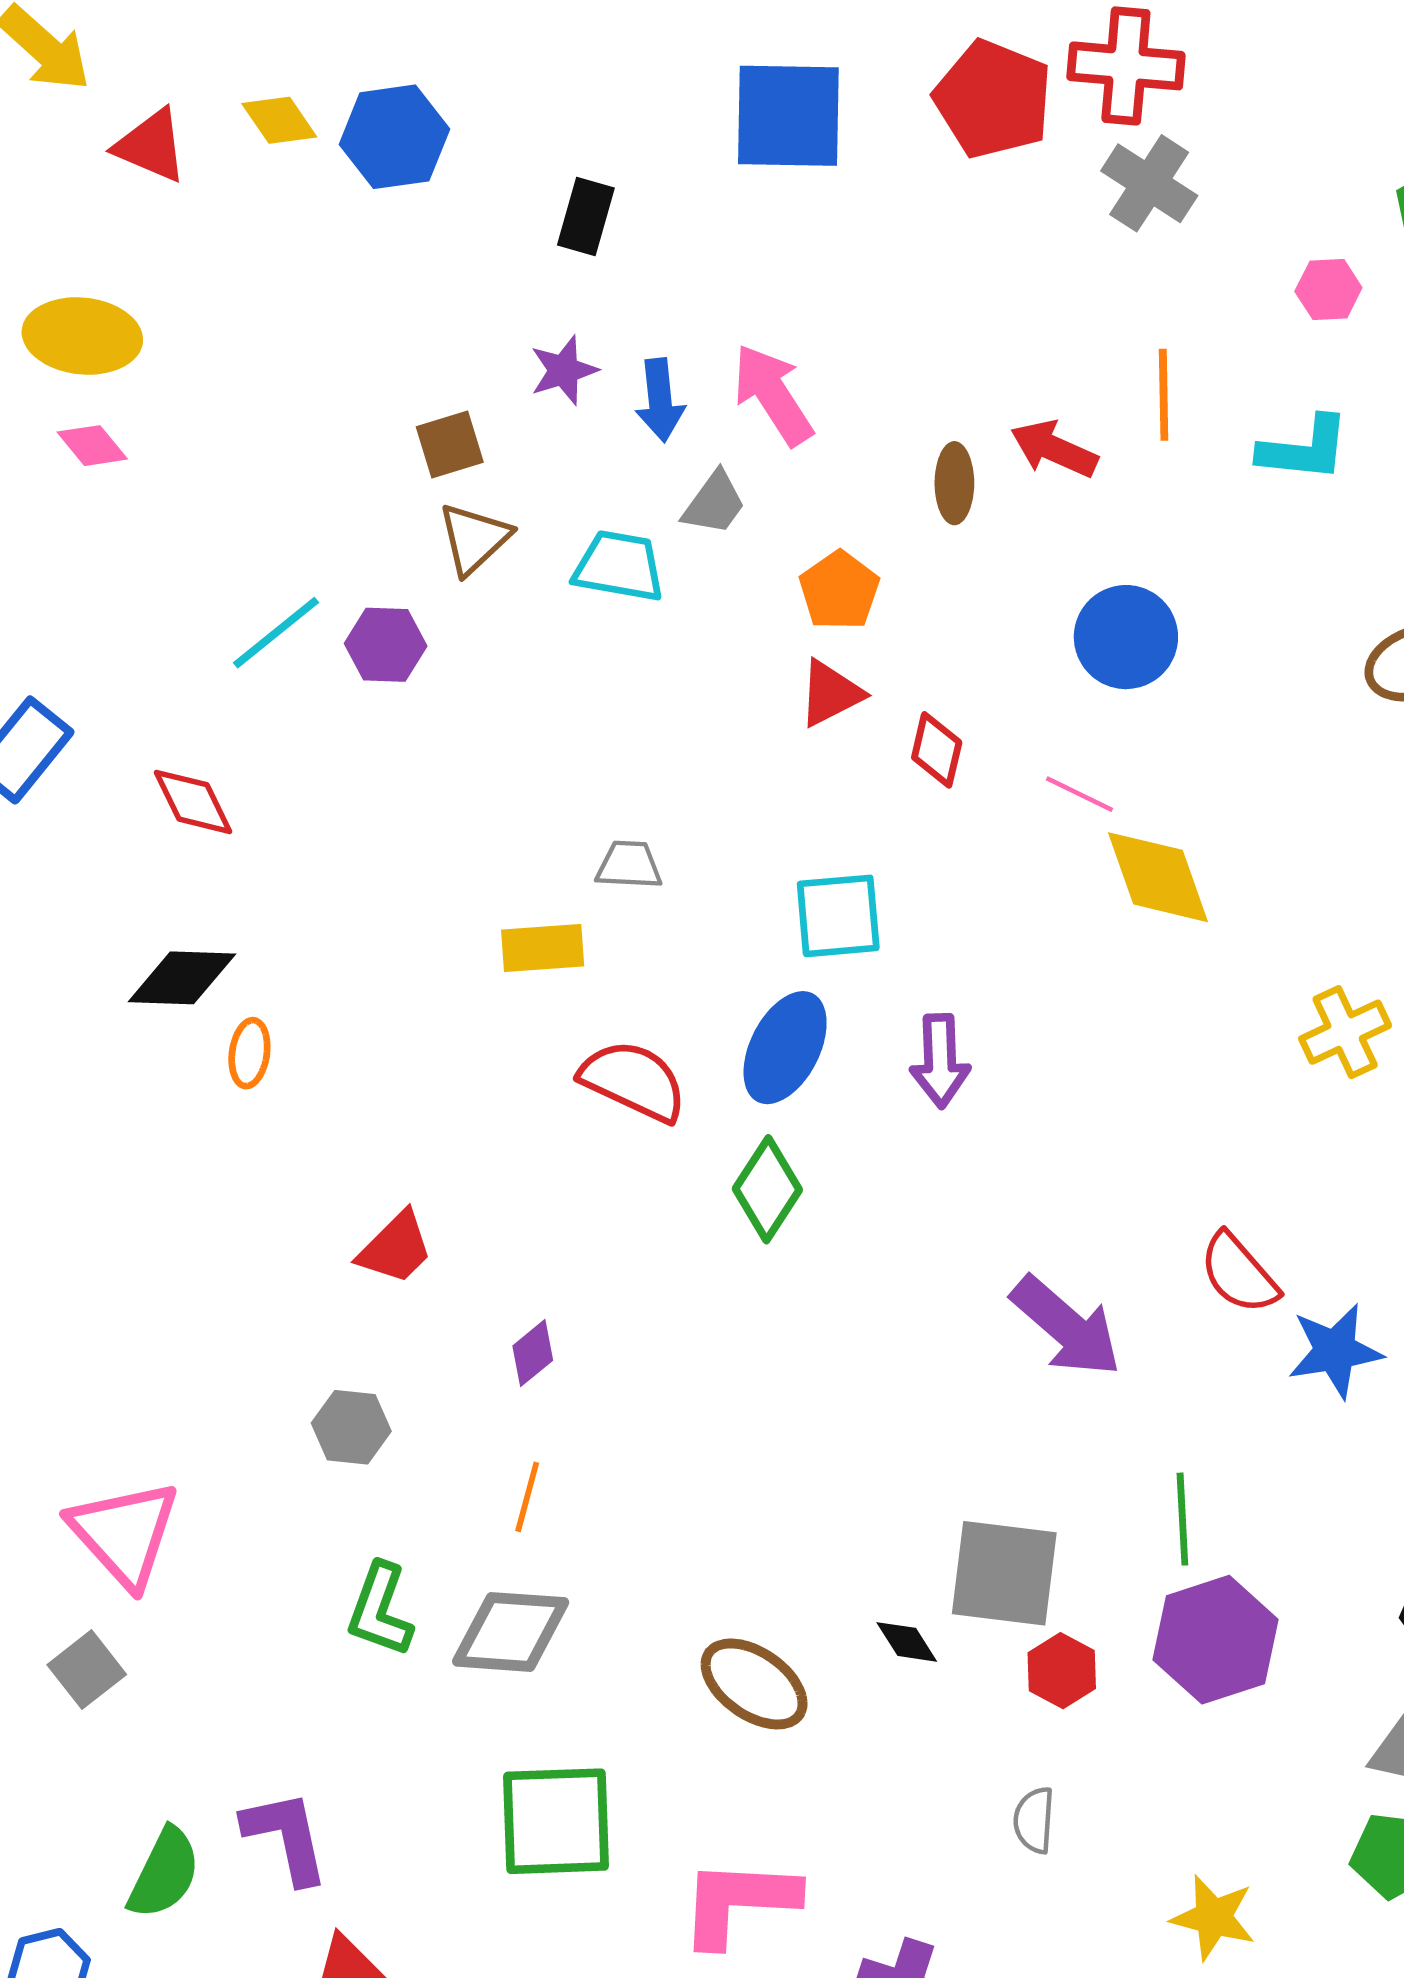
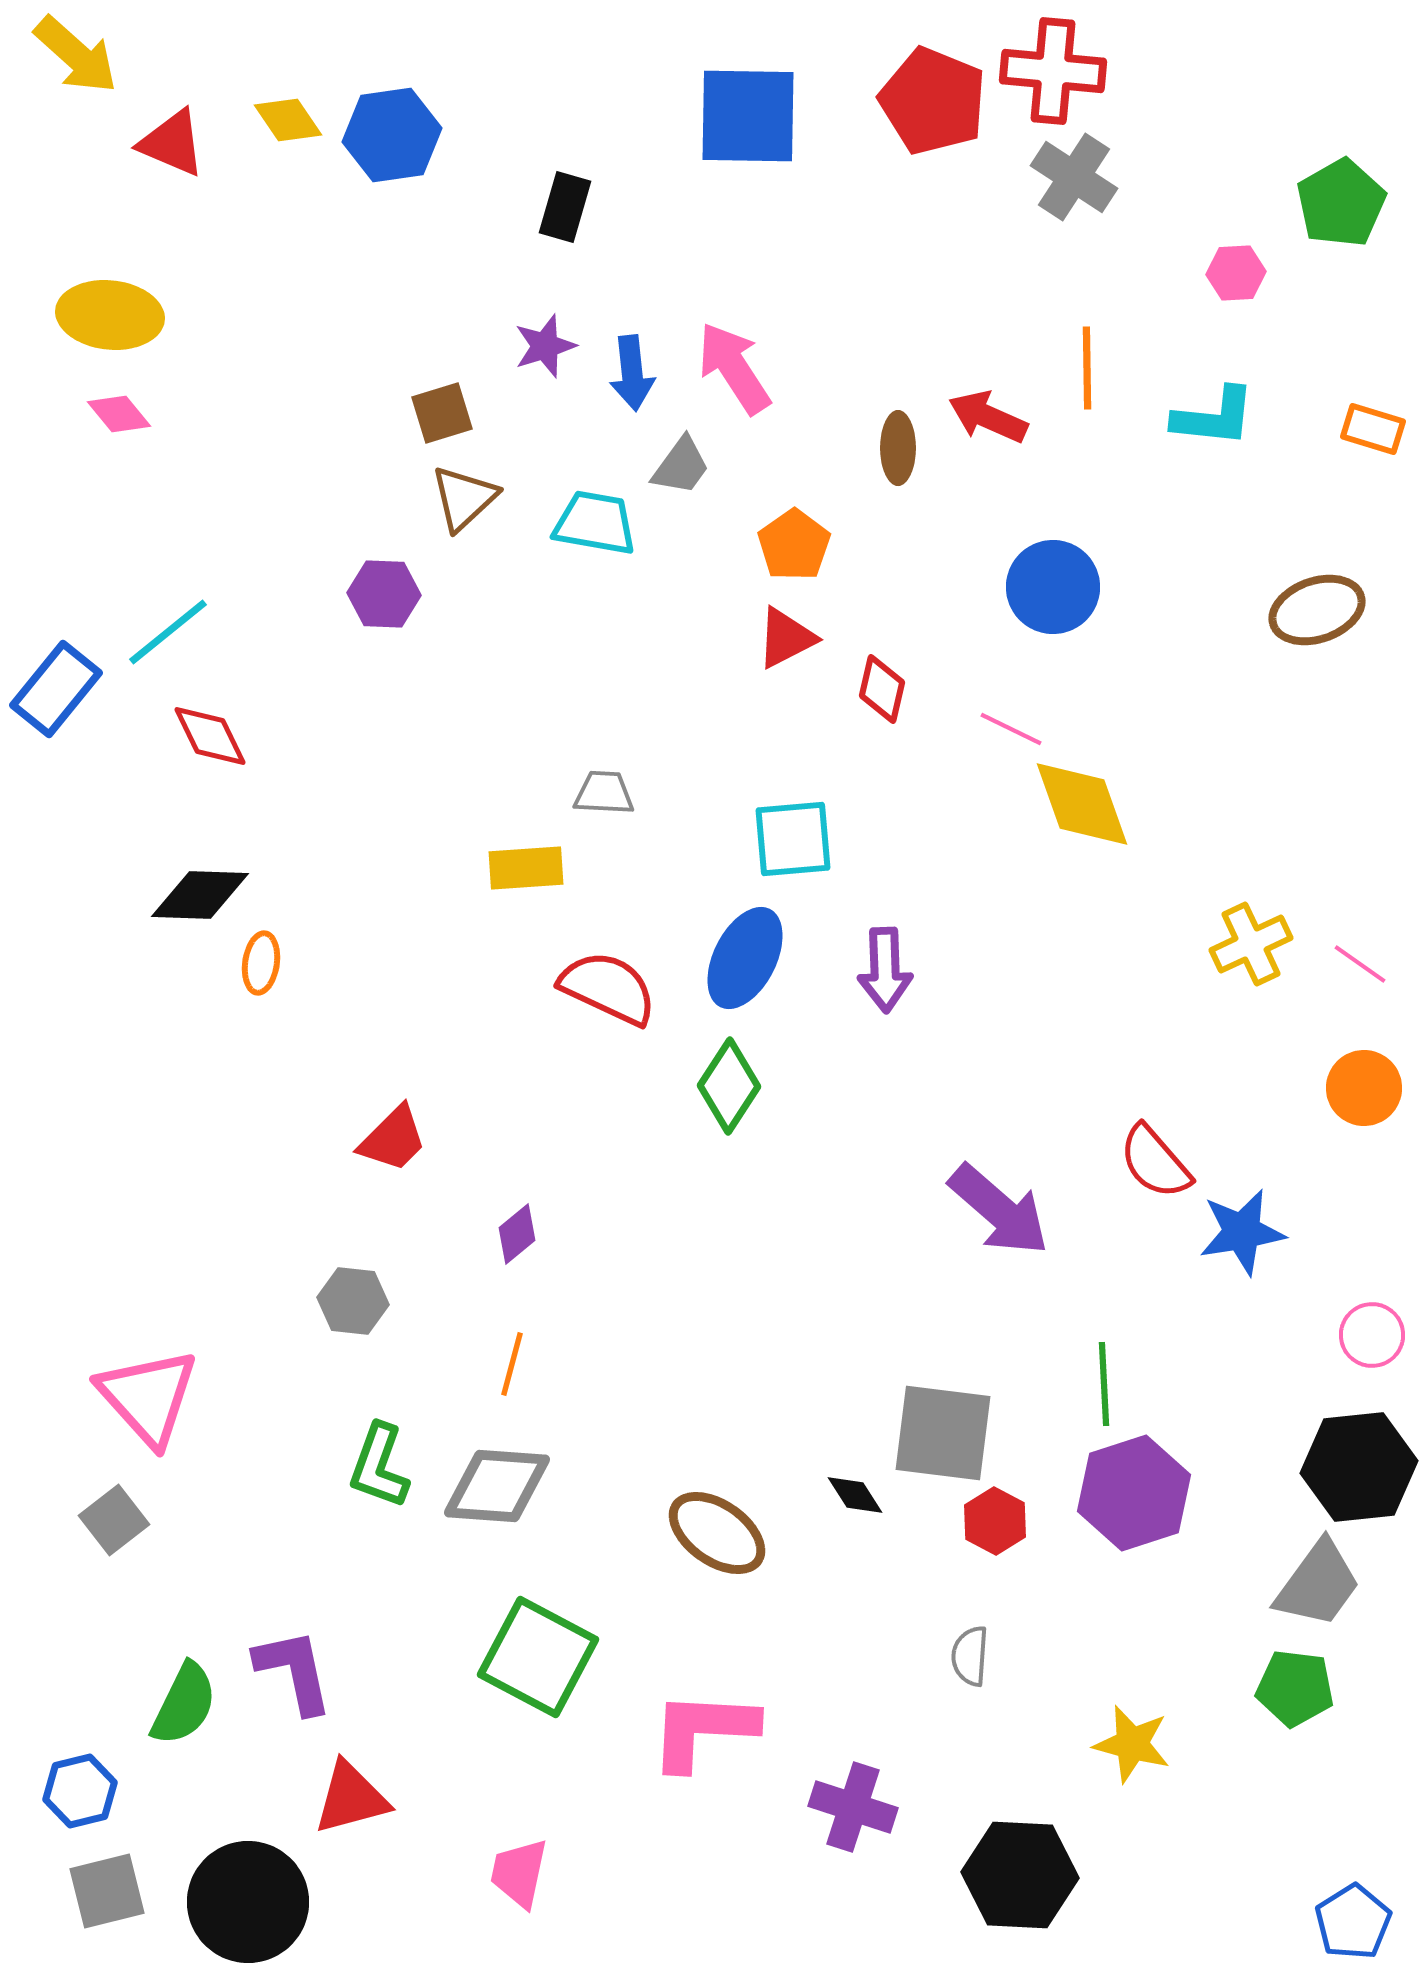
cyan line: (276, 633) -> (168, 632), moved
green square: (556, 1821) -> (538, 1657), turned 30

